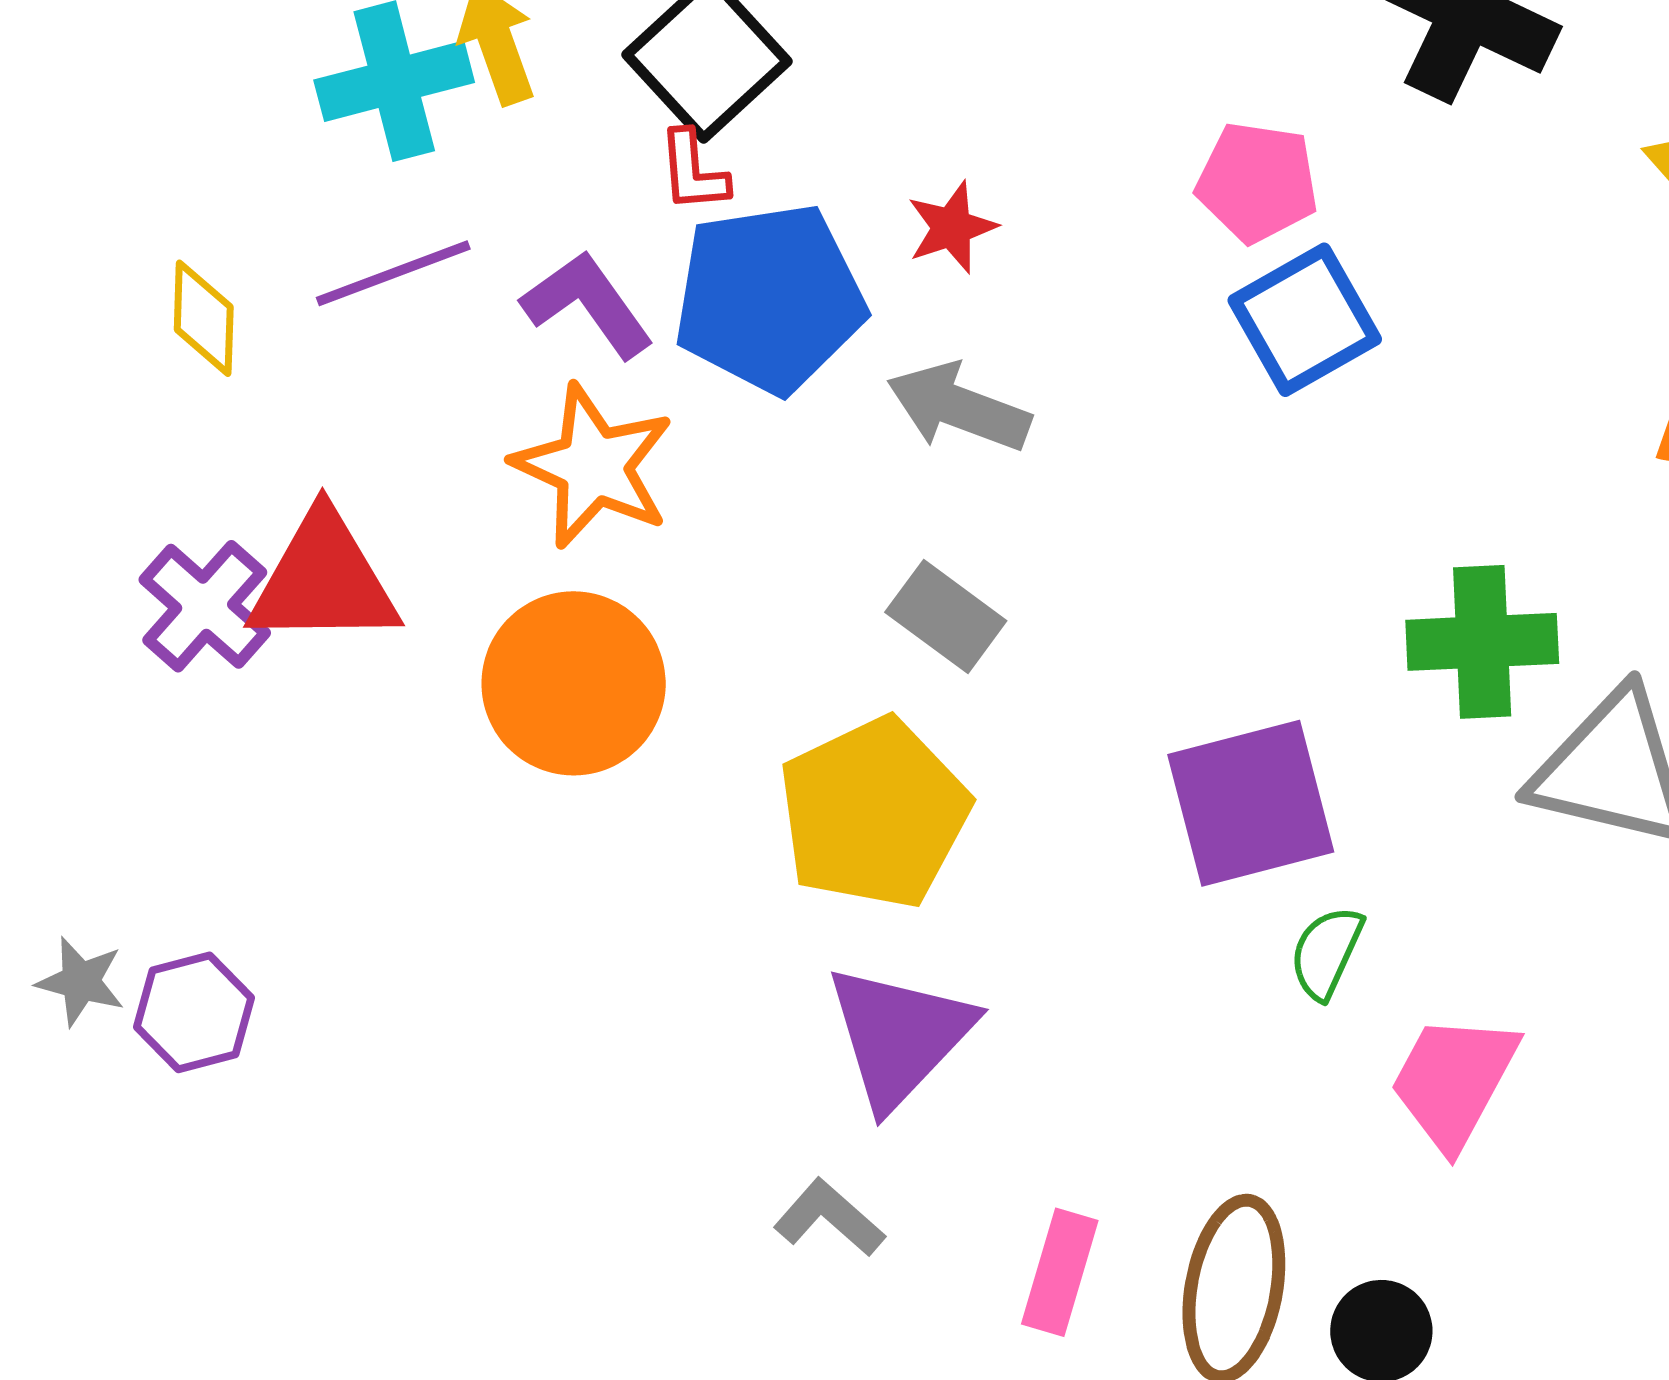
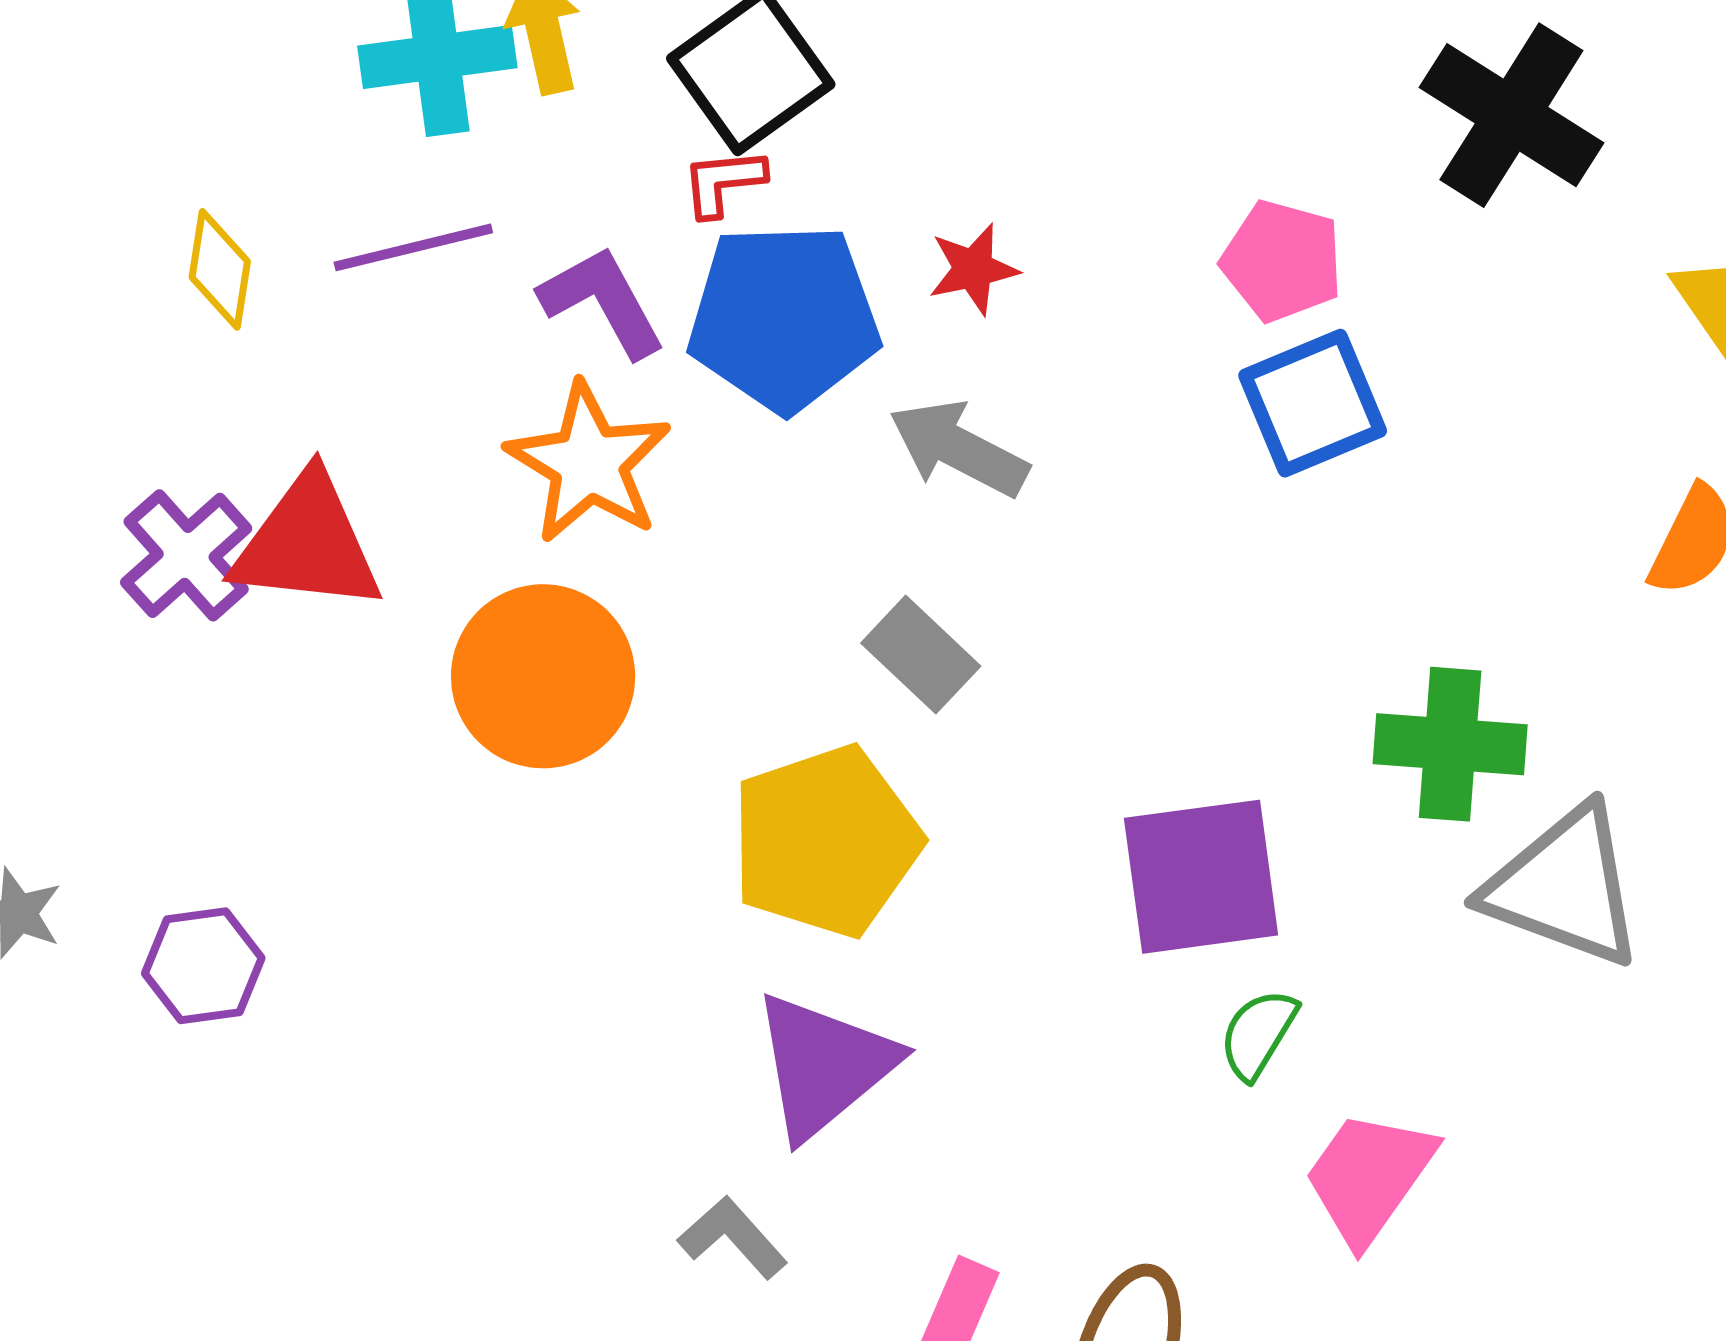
red L-shape: (693, 171) -> (723, 182), turned 82
purple hexagon: (194, 1012) -> (203, 966), moved

